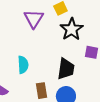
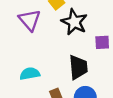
cyan semicircle: (23, 65) -> (30, 74), turned -84

